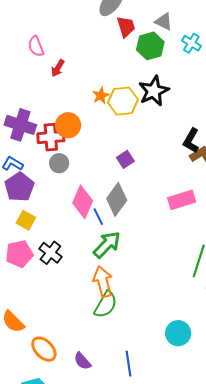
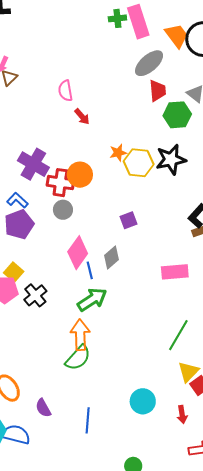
red arrow: (58, 68) -> (82, 117), turned -84
gray diamond: (117, 199) -> (111, 257), size x0.7
yellow square: (26, 220) -> (14, 272), moved

